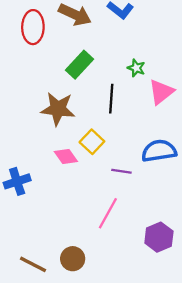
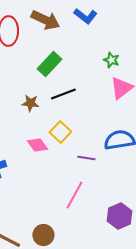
green star: (136, 68) -> (111, 60), moved
black line: (111, 99) -> (63, 94), moved, turned 65
brown star: (58, 109) -> (30, 103), size x0.6

